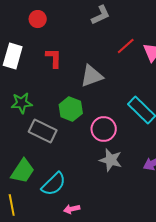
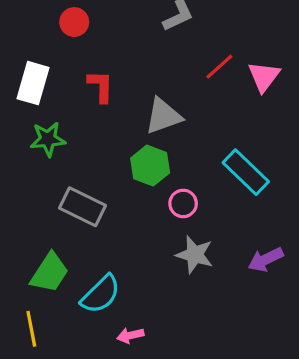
green star: (22, 103) -> (48, 139), moved
green hexagon: (71, 109) -> (150, 166), moved
pink circle: (104, 129) -> (183, 203), size x0.7

